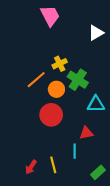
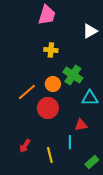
pink trapezoid: (50, 16) -> (47, 15), turned 45
yellow cross: (60, 64) -> (51, 50), moved, turned 32
orange line: (36, 80) -> (27, 92), moved
red arrow: (31, 167) -> (25, 146), moved

